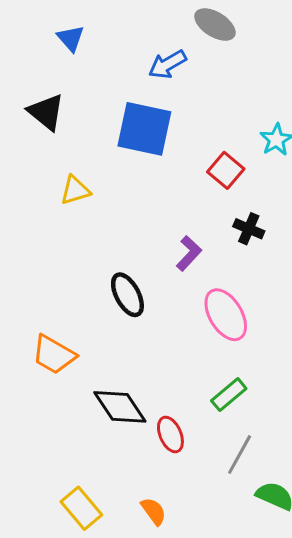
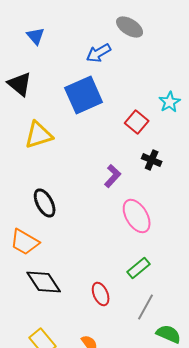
blue square: (144, 129) -> (84, 95), turned -36
yellow triangle: (75, 190) -> (39, 135), size x1.4
black ellipse: (127, 295) -> (45, 203), moved
black diamond: (120, 407) -> (44, 282), moved

